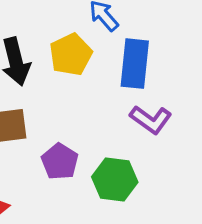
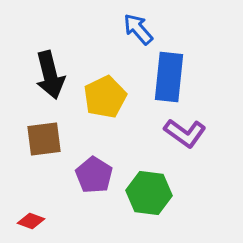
yellow pentagon: (71, 55) -> (105, 97), moved

